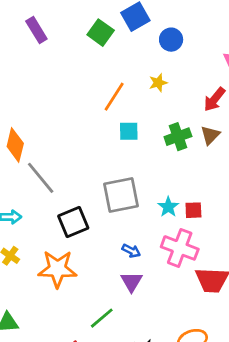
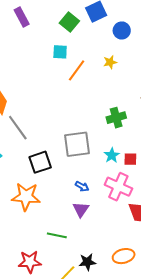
cyan square: (129, 131) -> (60, 52), moved
green cross: (178, 137) -> (116, 118), moved
green line: (102, 318) -> (57, 235), turned 48

